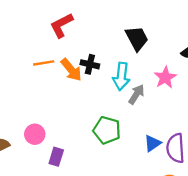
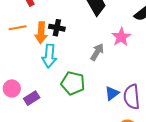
orange arrow: (71, 70) -> (41, 33), turned 45
cyan arrow: (121, 76) -> (49, 56), moved
purple rectangle: (56, 157) -> (32, 98), moved, turned 42

